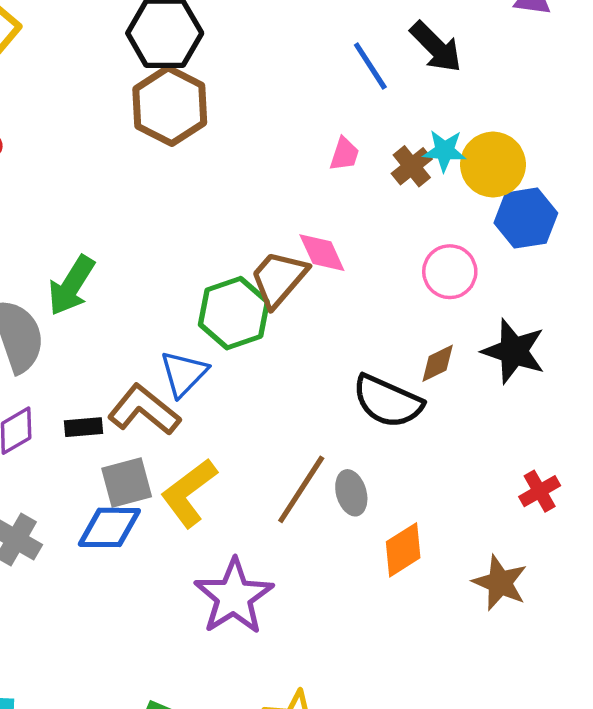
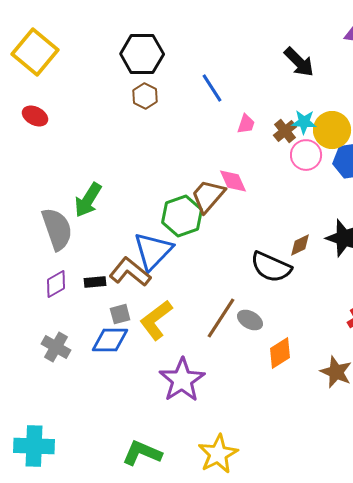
blue line: (370, 66) -> (212, 88), moved
brown hexagon: (170, 106) -> (145, 96), size x0.6
pink circle: (450, 272) -> (306, 155), moved
blue triangle: (184, 374) -> (153, 251), size x1.4
gray square: (127, 482) -> (120, 314), size x0.7
gray ellipse: (351, 493) -> (250, 320), turned -45

